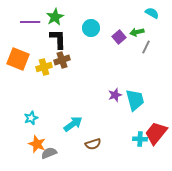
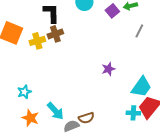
gray line: (146, 47) -> (139, 31), moved
cyan trapezoid: (135, 100) -> (141, 87), moved, turned 50
cyan arrow: (73, 124) -> (55, 111), moved, turned 84
gray semicircle: (49, 153) -> (71, 126), moved

